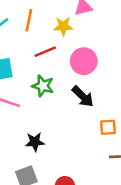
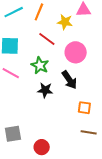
red line: (45, 52) -> (47, 39), turned 48
black star: (35, 142) -> (45, 90), moved

